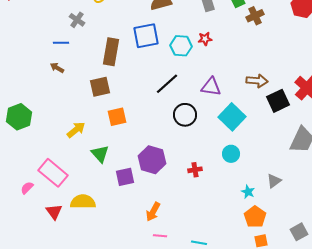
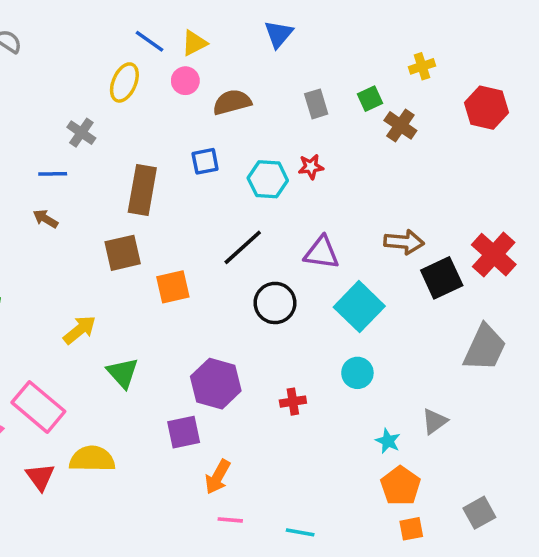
brown cross: (255, 16) -> (400, 125), turned -30
blue square: (146, 36) -> (205, 161), size x0.6
orange square: (117, 117) -> (173, 287), moved
purple square: (125, 177) -> (184, 432), moved

